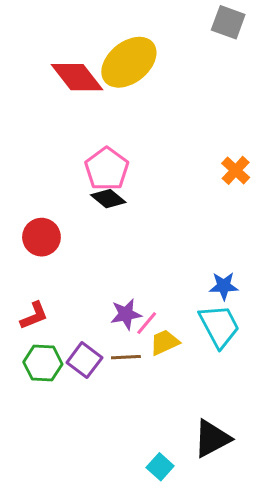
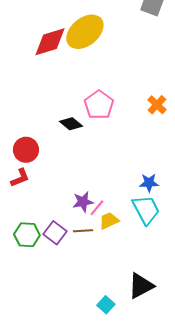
red diamond: (77, 77) -> (50, 42), turned -69
pink pentagon: (107, 169) -> (99, 105), moved
red L-shape: (34, 316) -> (20, 178), moved

